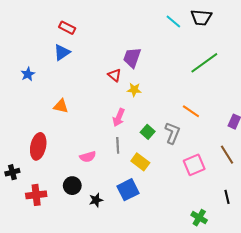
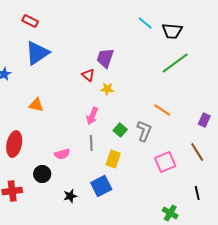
black trapezoid: (201, 17) -> (172, 31), moved
red rectangle: (67, 28) -> (30, 21), moved
blue triangle: (62, 52) -> (37, 53), size x1.5
yellow rectangle: (140, 162) -> (113, 159), turned 72
black circle: (72, 186) -> (42, 174), moved

